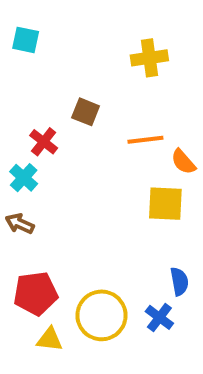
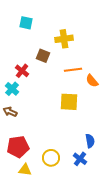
cyan square: (26, 40) -> (26, 23), moved
yellow cross: (149, 58) -> (64, 39), moved
yellow square: (165, 204) -> (69, 102), moved
yellow circle: (102, 315) -> (51, 158), size x0.7

